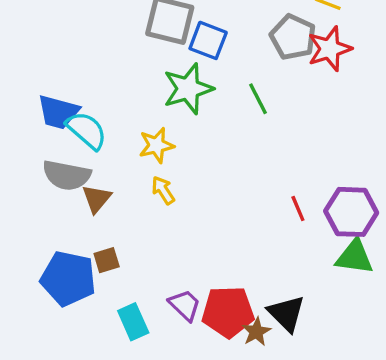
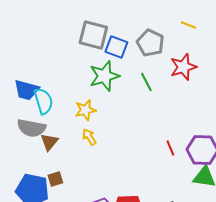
gray pentagon: (293, 37) -> (150, 43), moved
red star: (330, 49) -> (183, 67), moved
cyan semicircle: (87, 130) -> (43, 101), turned 32

